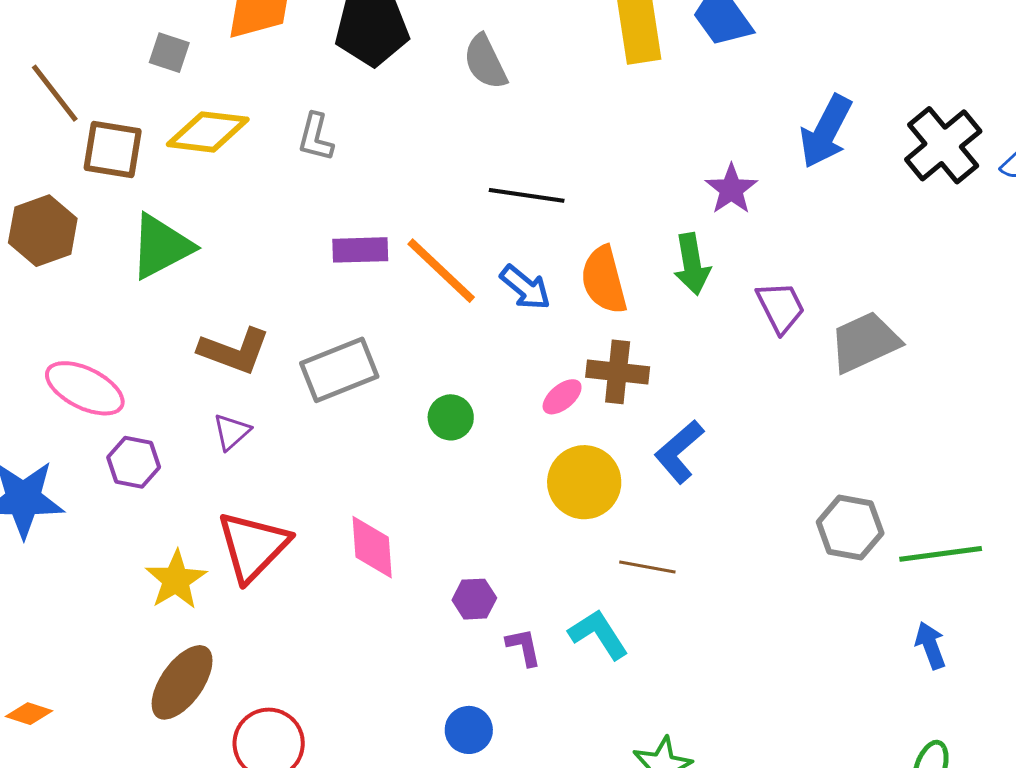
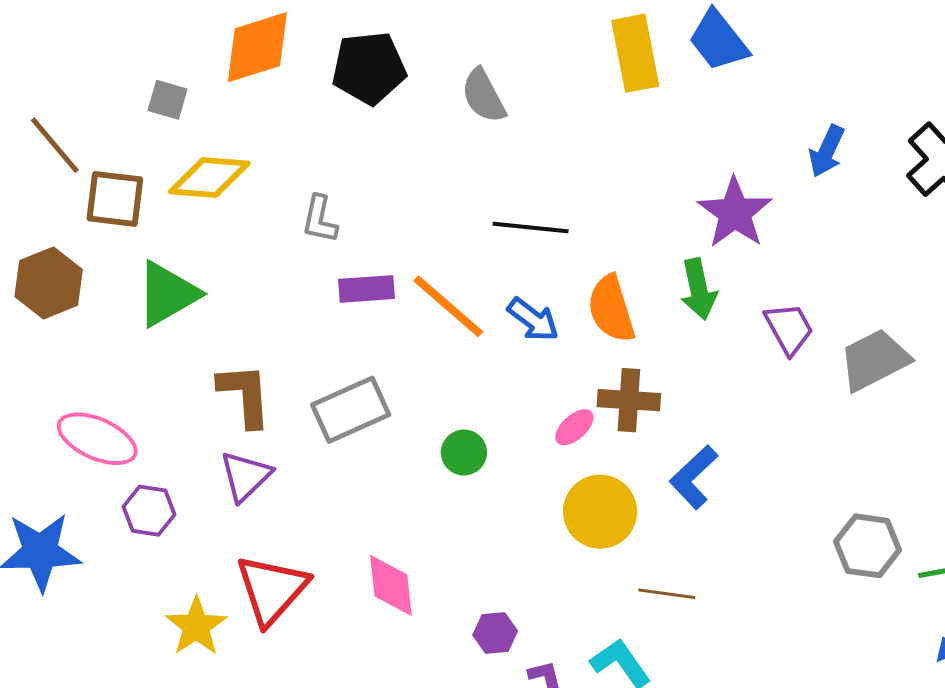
blue arrow: (826, 132) -> (827, 151), size x0.7
gray L-shape: (316, 137) -> (320, 219), moved
purple star: (731, 189) -> (735, 213), size x1.4
brown L-shape: (234, 351) -> (245, 395), turned -112
purple triangle: (232, 432) -> (246, 476), size x1.4

